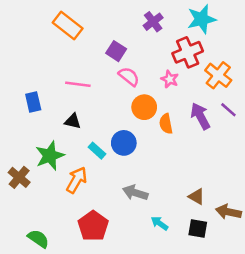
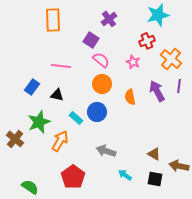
purple cross: (153, 22) -> (109, 19), moved
orange rectangle: (68, 26) -> (53, 20), turned 50
red cross: (188, 52) -> (147, 41), size x0.7
blue rectangle: (33, 102) -> (32, 87), moved, turned 49
orange circle: (144, 107) -> (102, 84), moved
purple line: (228, 110) -> (179, 86), turned 56

